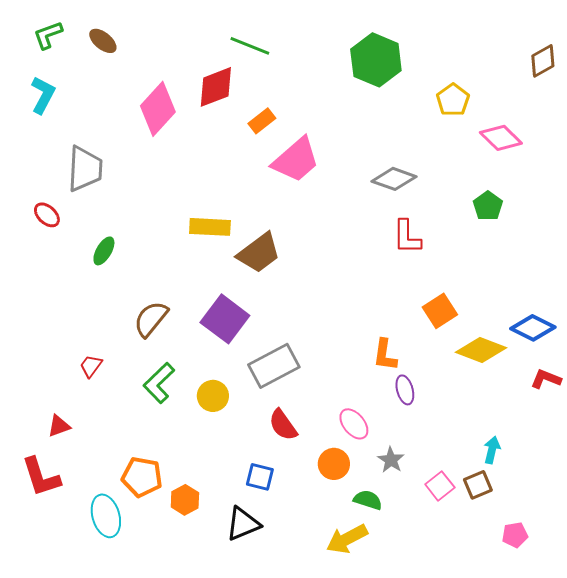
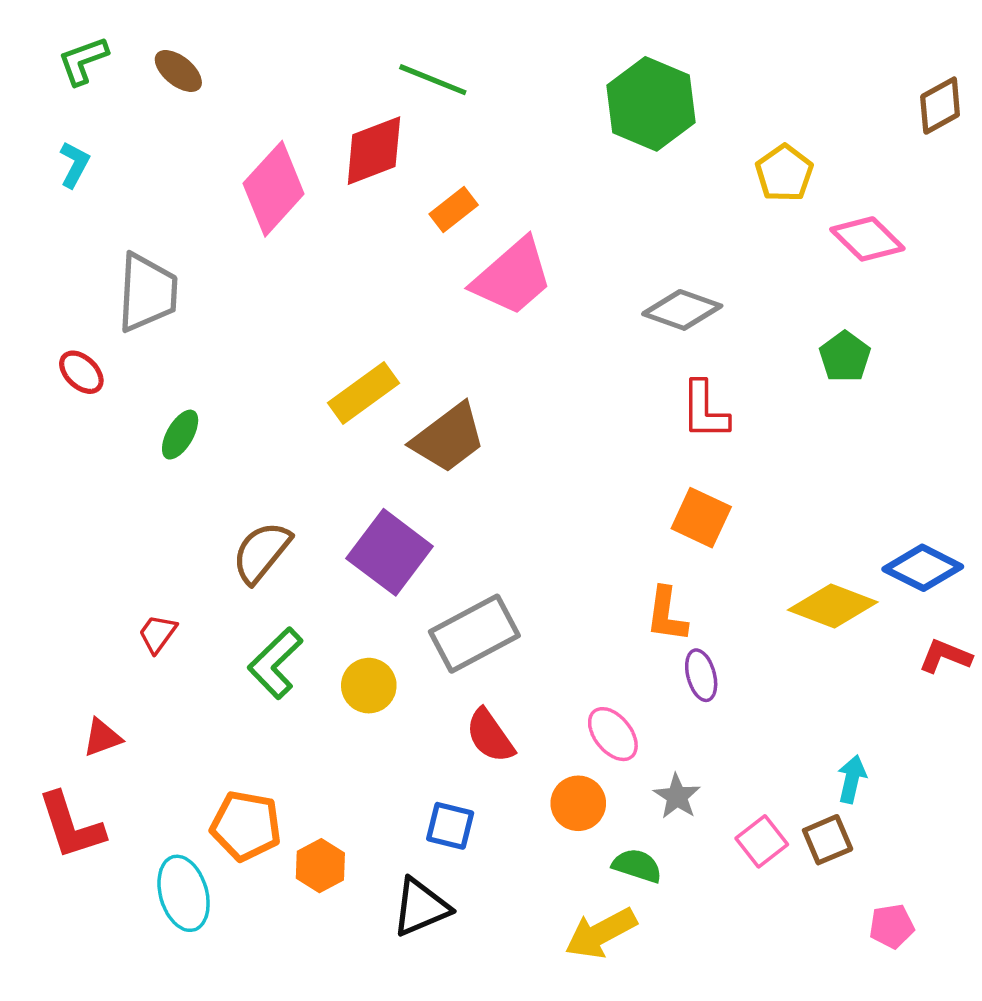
cyan L-shape: (43, 95) -> (74, 164), size x0.7
yellow rectangle: (210, 227) -> (364, 393), turned -39
orange square: (440, 311) -> (701, 518), moved, turned -32

